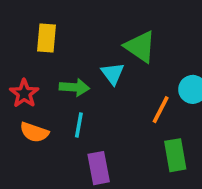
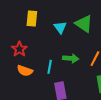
cyan triangle: (113, 74) -> (60, 27), moved
green arrow: (74, 87) -> (71, 58), moved

